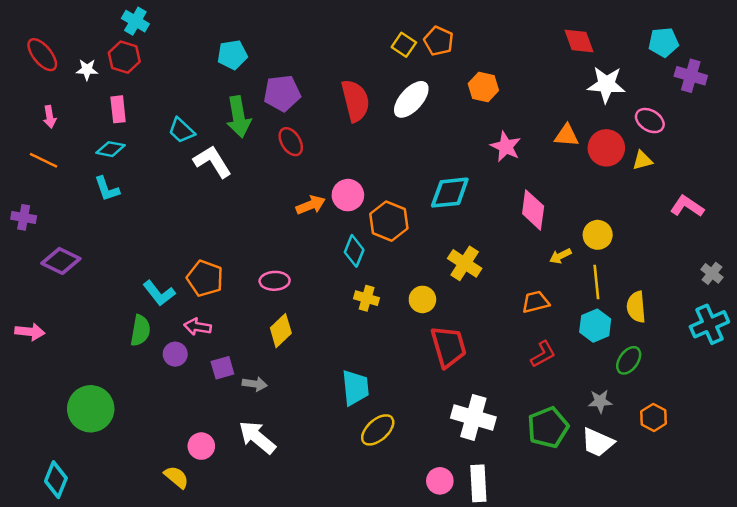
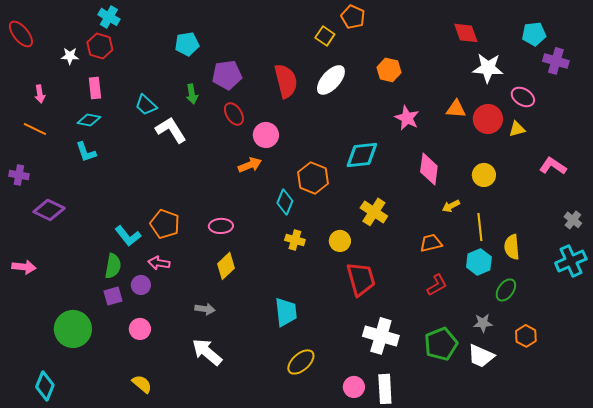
orange pentagon: (439, 41) -> (353, 17), moved
red ellipse: (42, 55) -> (21, 34), moved
green arrow: (239, 117) -> (192, 94), size x0.6
pink circle: (348, 195) -> (266, 135), moved
yellow circle: (598, 235) -> (484, 175), moved
purple square: (222, 368) -> (113, 296), moved
yellow ellipse: (378, 430) -> (301, 362), moved
pink circle: (201, 446) -> (140, 329), moved

